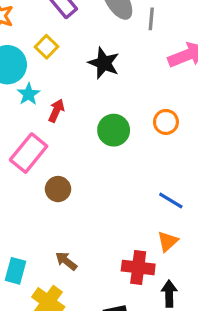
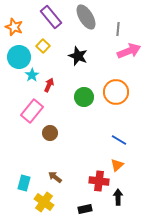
gray line: (151, 19) -> (118, 29), moved
orange circle: (166, 122) -> (116, 92), size x1.6

